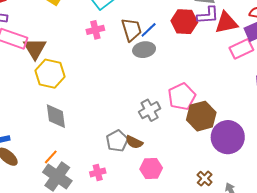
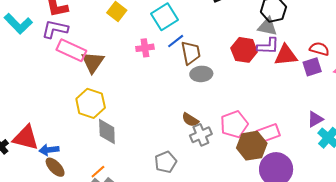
pink cross: (95, 30) -> (145, 48), moved
blue line: (149, 30) -> (176, 41), moved
pink rectangle: (241, 49) -> (268, 133), moved
yellow hexagon: (50, 74) -> (91, 103), moved
brown semicircle: (134, 142) -> (190, 120), moved

